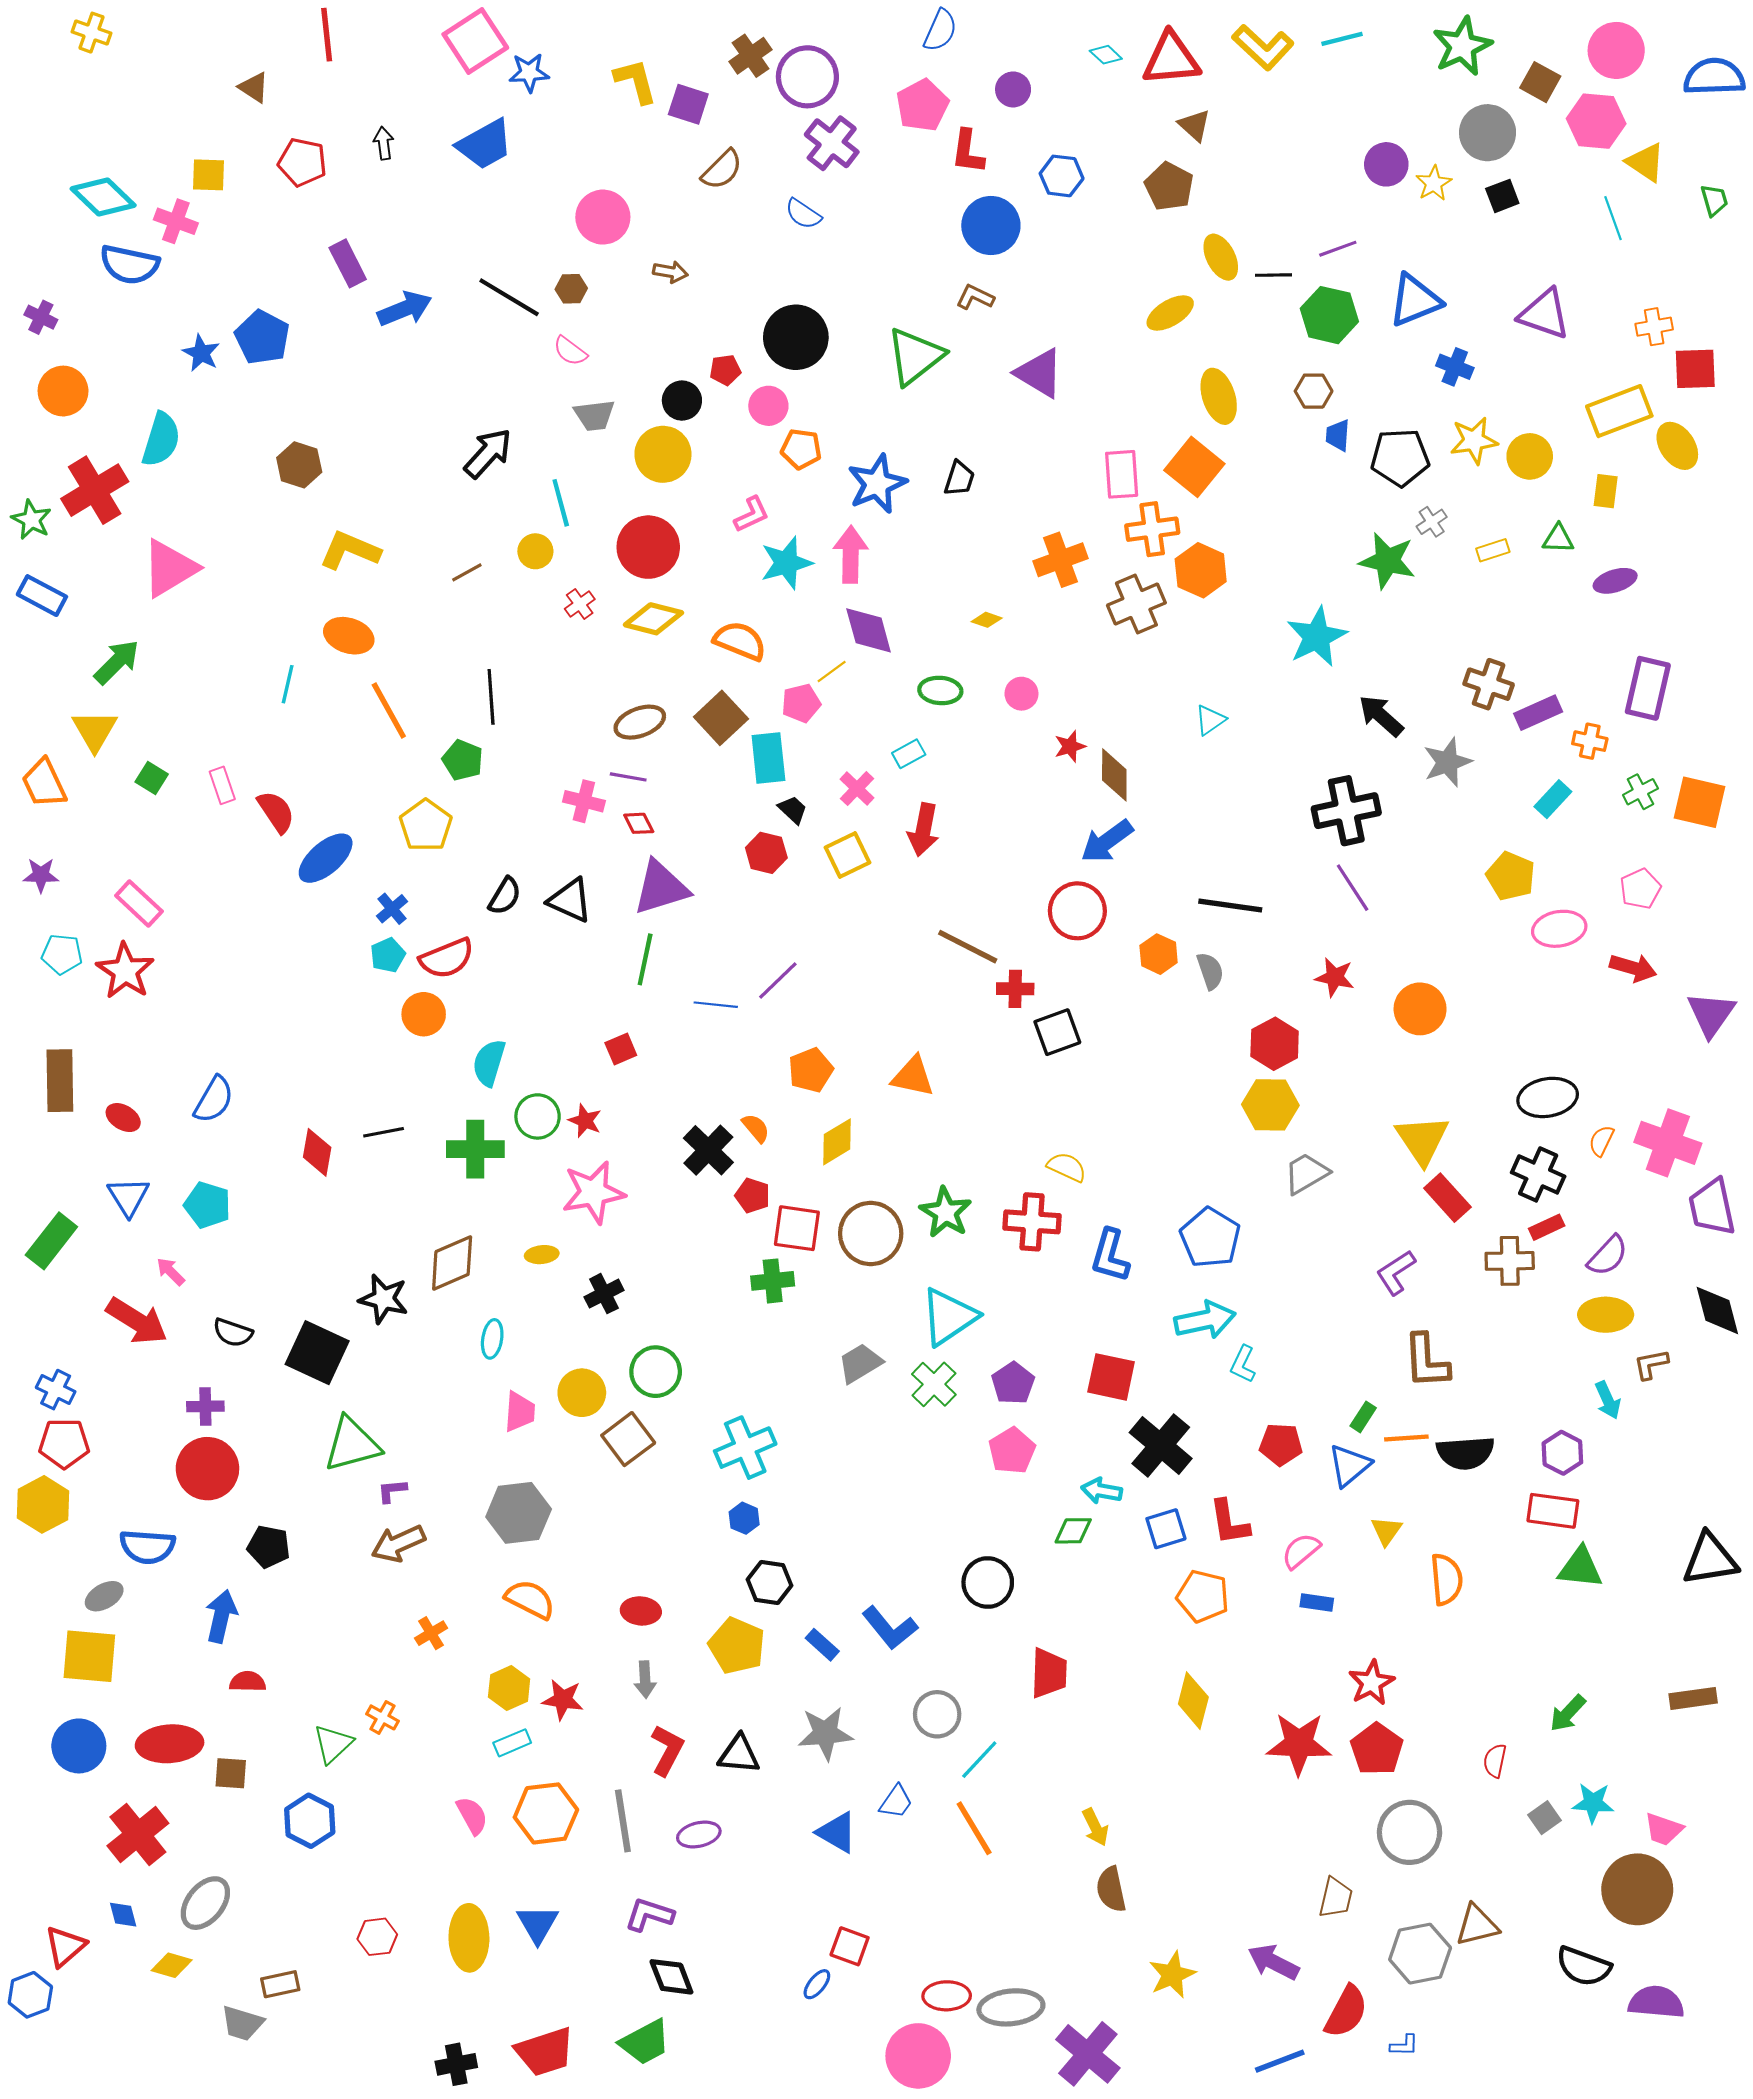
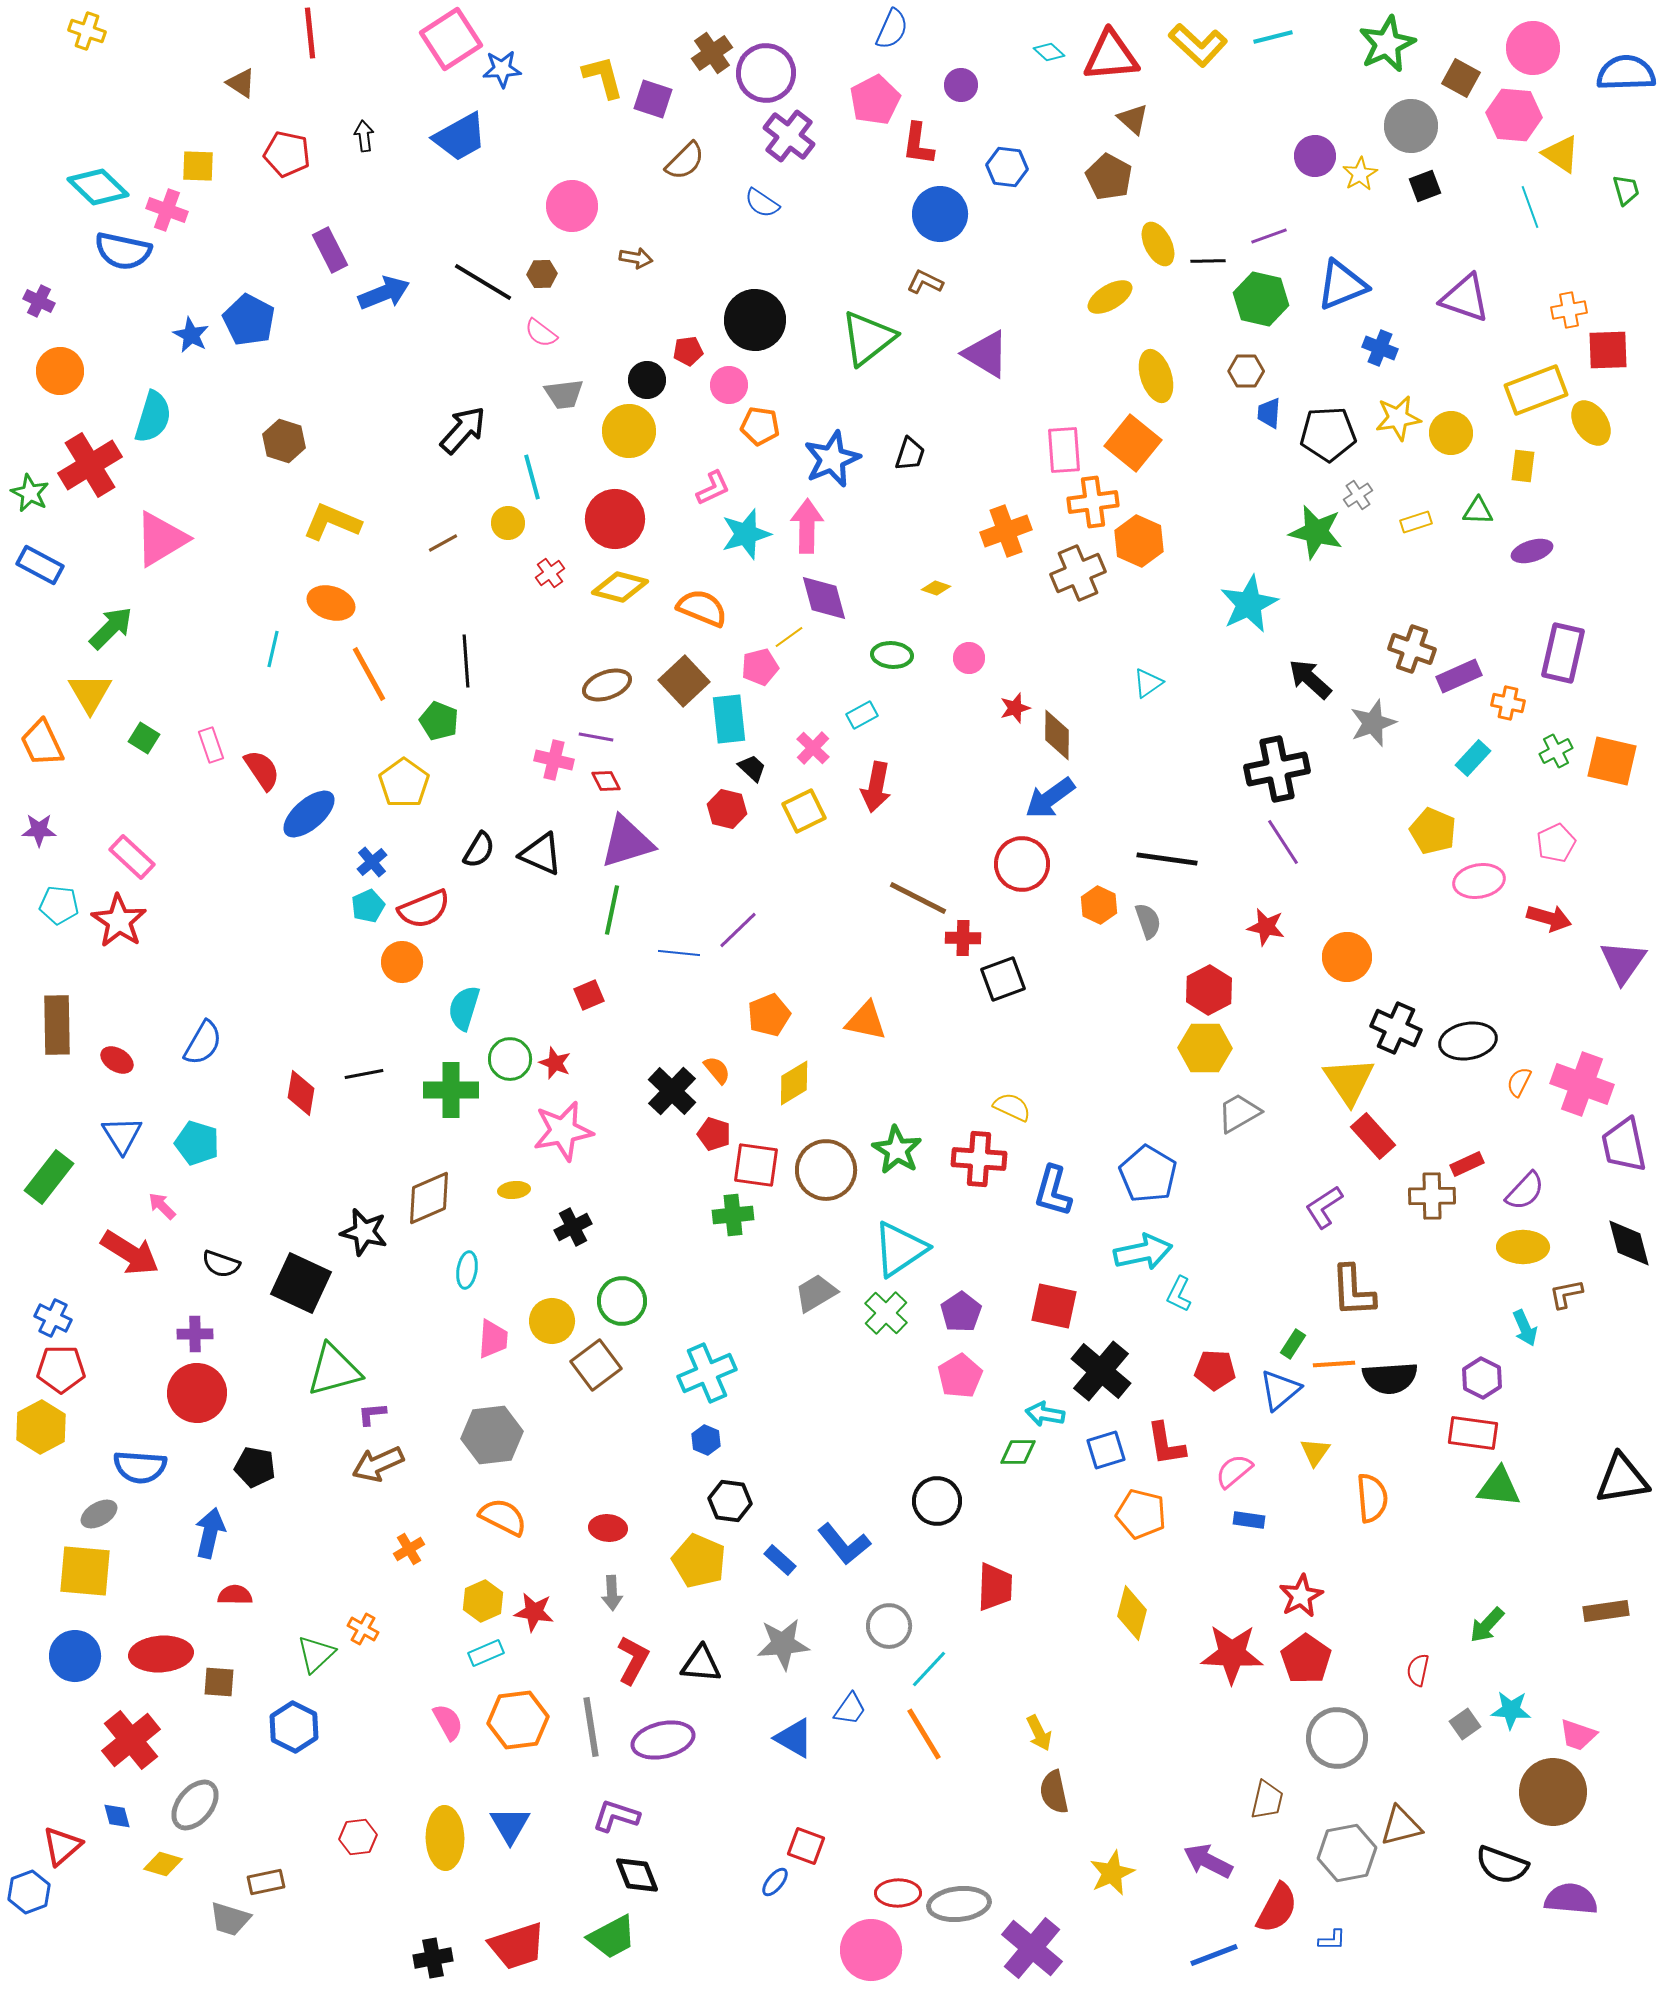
black cross: (1538, 1174) -> (1396, 1028), moved
purple ellipse: (699, 1835) -> (663, 1740), size x1.5

